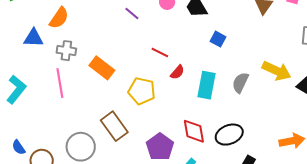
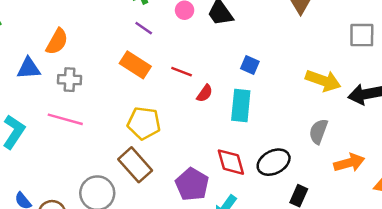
blue square: (218, 39) -> (250, 65), moved
orange rectangle: (102, 68) -> (135, 65), moved
pink line: (60, 83) -> (65, 119), turned -60
gray semicircle: (240, 83) -> (318, 131), moved
yellow pentagon: (142, 91) -> (144, 123), moved

